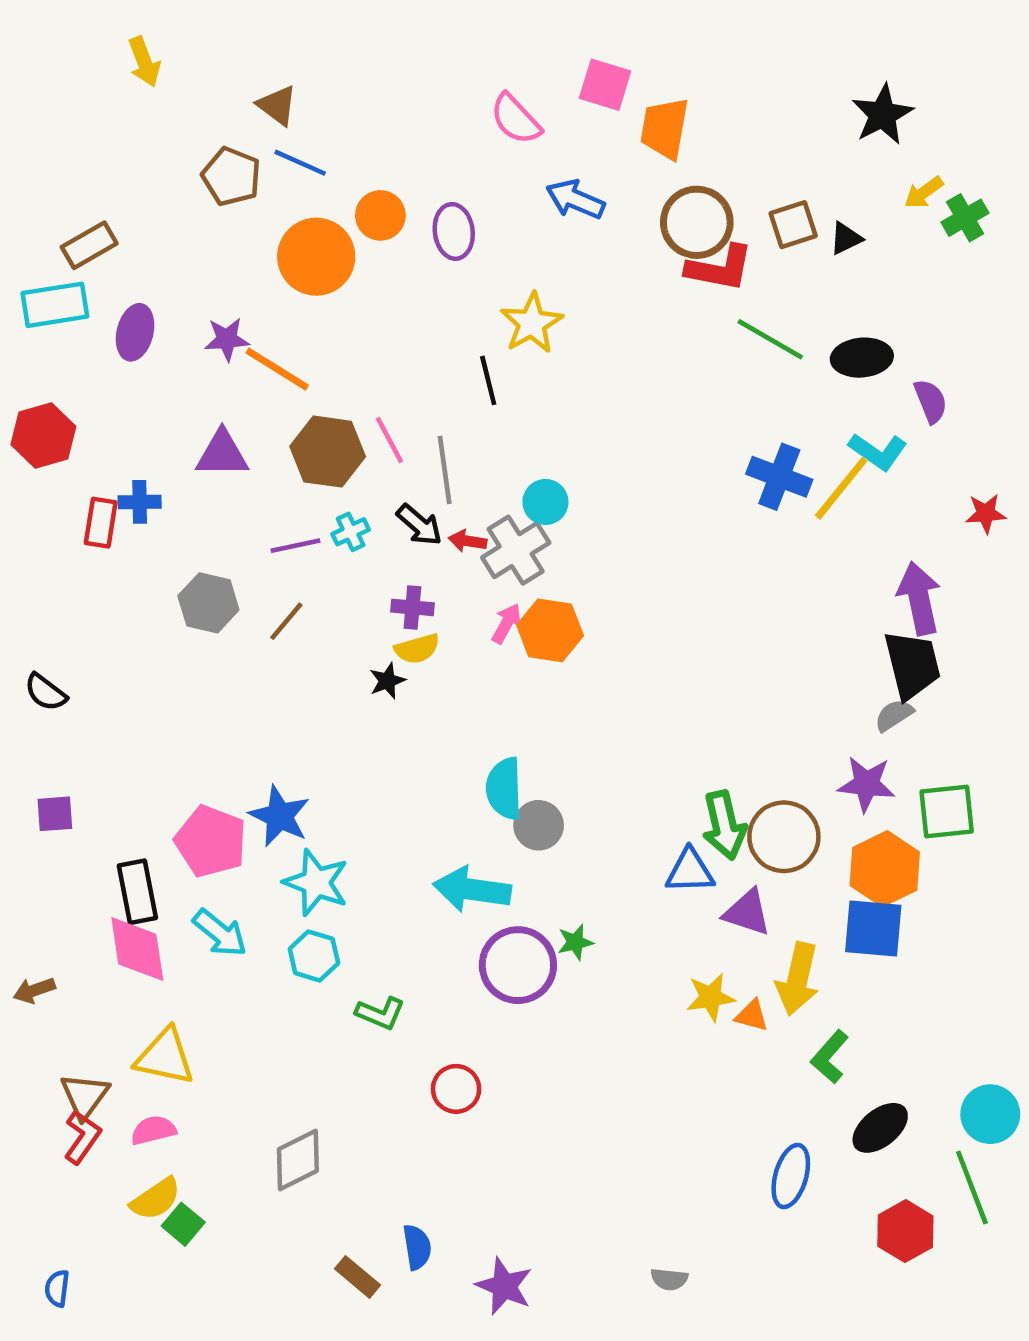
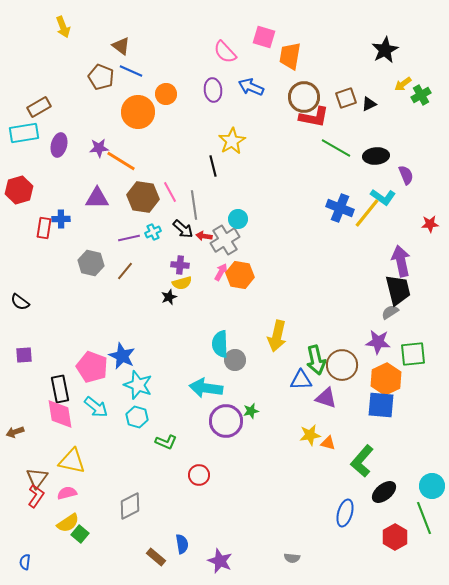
purple ellipse: (454, 231) -> (213, 90), moved
yellow arrow: (798, 979) -> (277, 336), moved
green L-shape: (830, 1057) -> (362, 461), size x1.4

